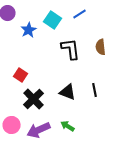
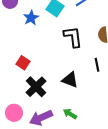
black line: (95, 90) -> (97, 65), moved

